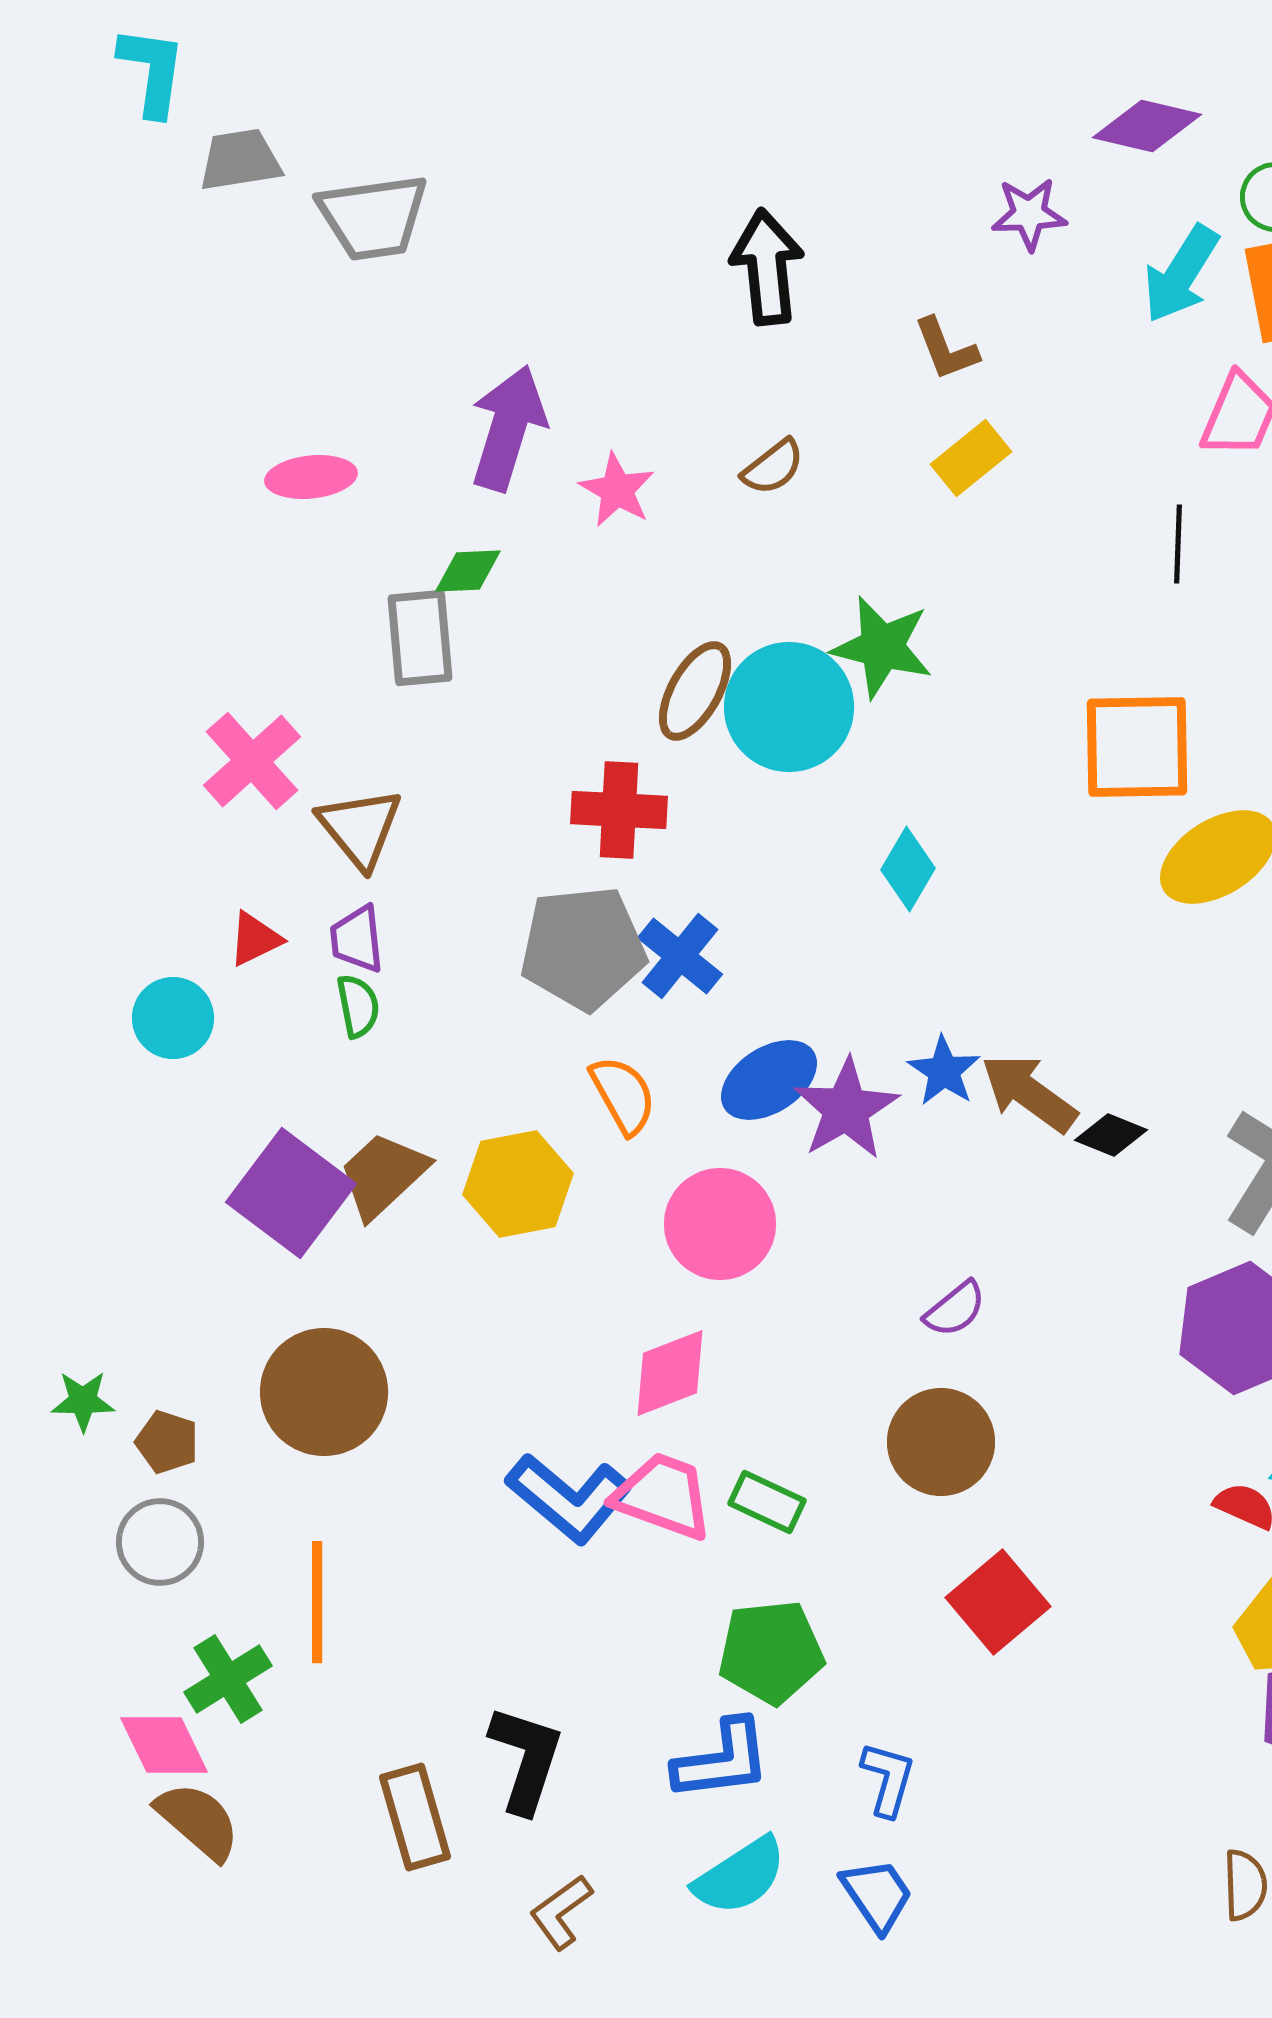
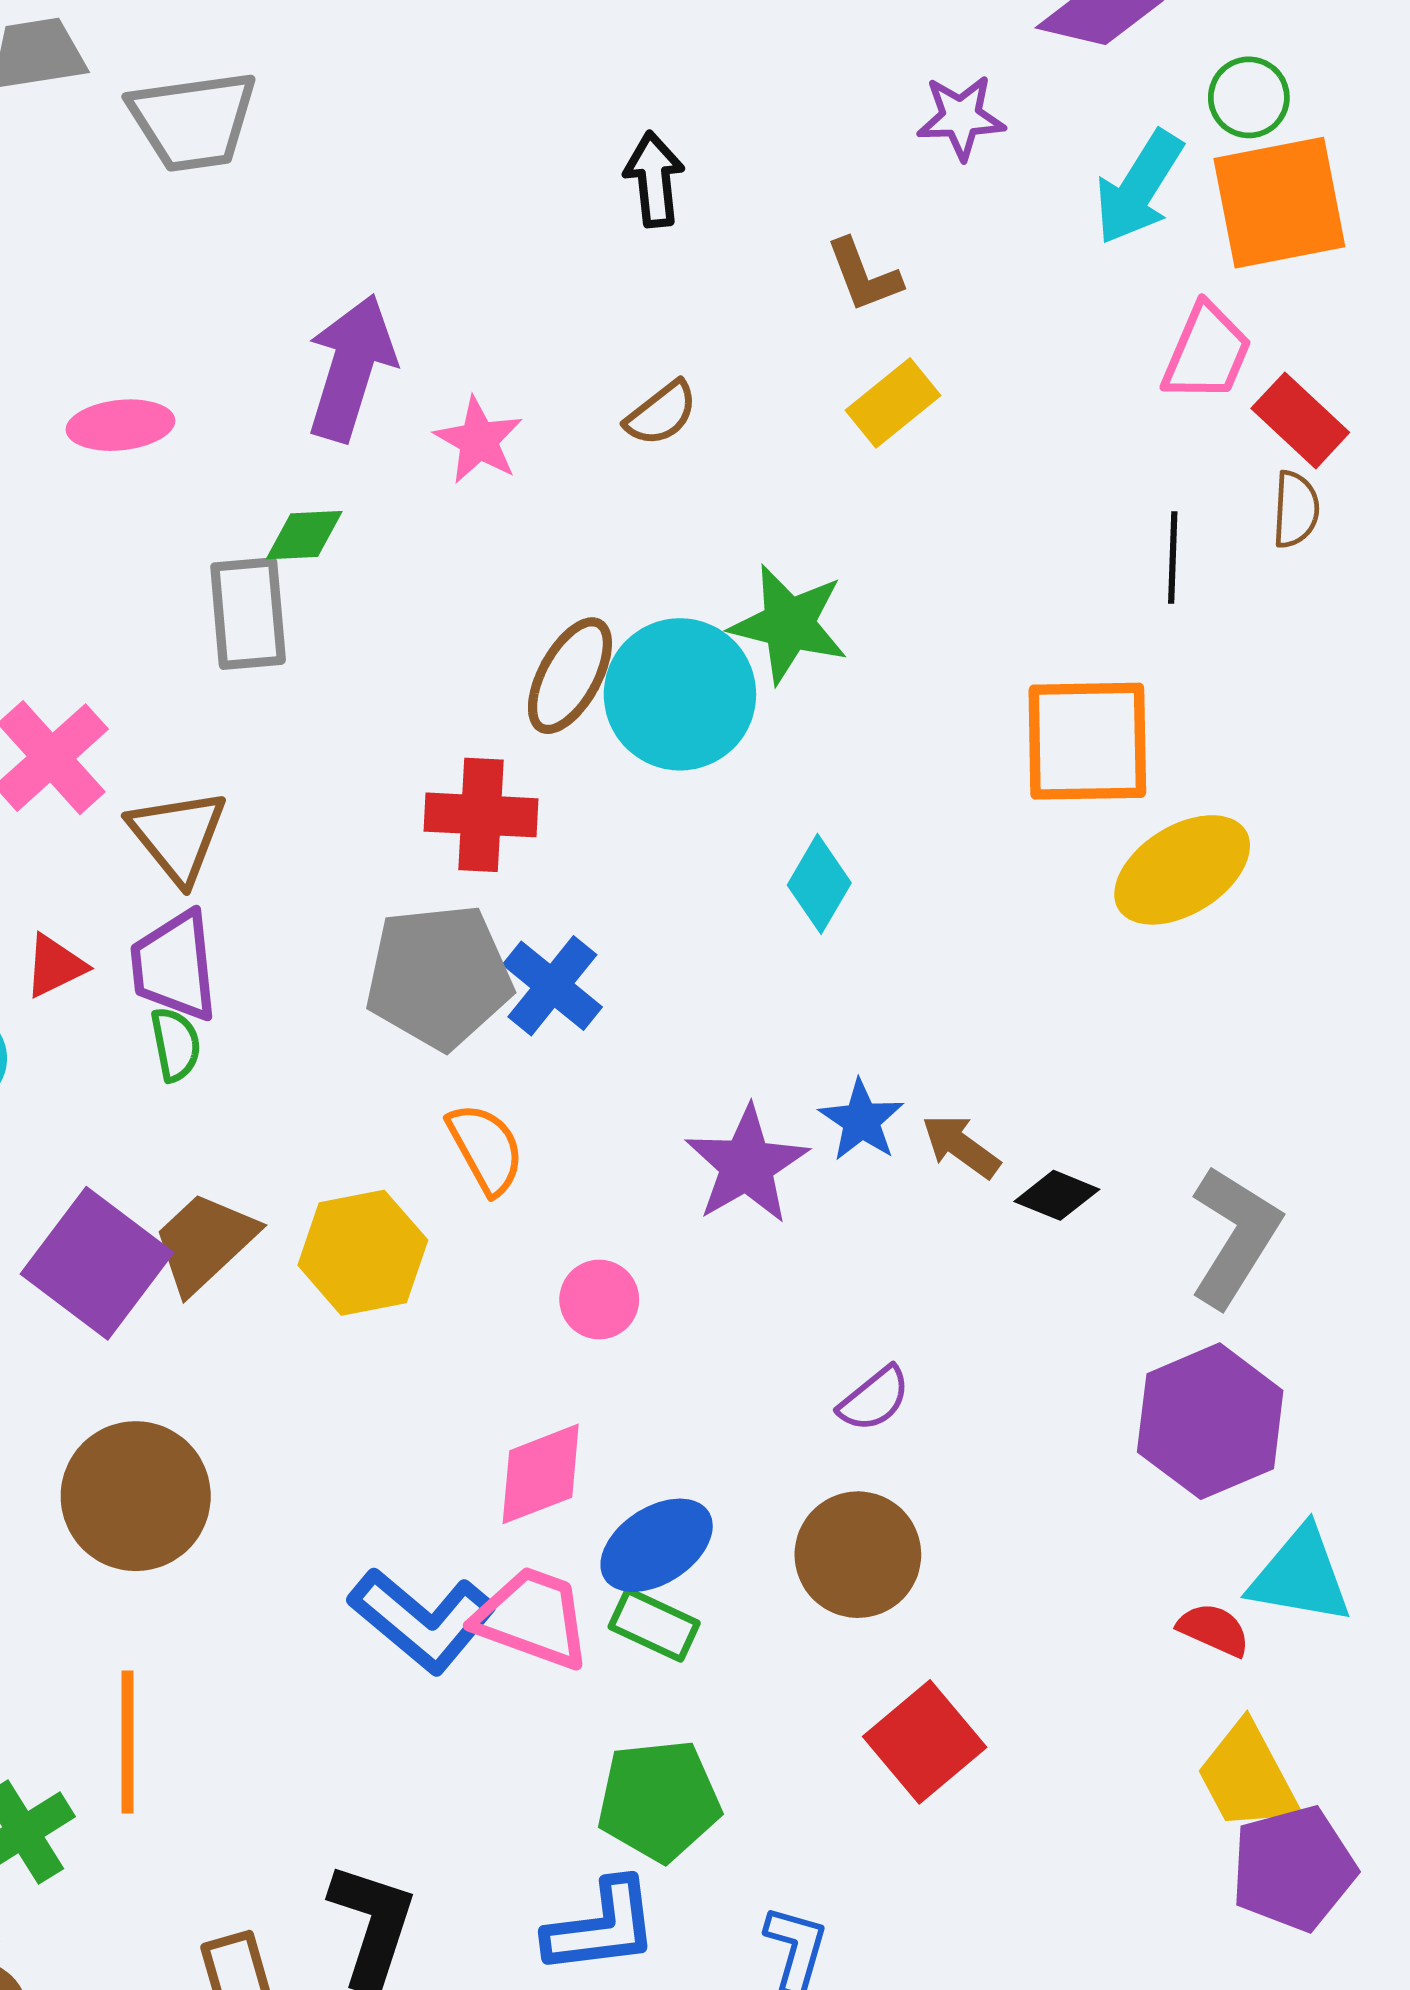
black arrow: (767, 267) -> (654, 179), size x0.7
black line: (1178, 544) -> (1173, 557), moved
purple trapezoid: (357, 939) -> (174, 966), size x1.4
blue ellipse: (769, 1080) -> (657, 1545), moved
brown arrow: (1029, 1093) -> (961, 1146), size x0.7
pink circle: (720, 1224) -> (599, 1299), size x0.6

